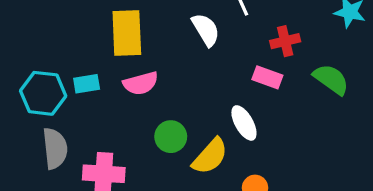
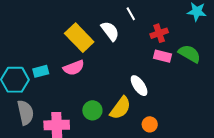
yellow rectangle: (127, 33) -> (79, 38), moved, turned -36
pink rectangle: (267, 77) -> (163, 56), moved
green circle: (171, 137) -> (92, 110), moved

